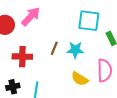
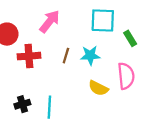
pink arrow: (31, 16) -> (50, 21), moved
red cross: (22, 57) -> (29, 56), moved

